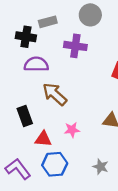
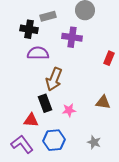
brown arrow: (55, 94) -> (54, 79), turned -110
black rectangle: (25, 116) -> (45, 103), moved
red triangle: (43, 139) -> (31, 120), moved

